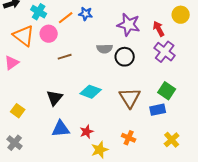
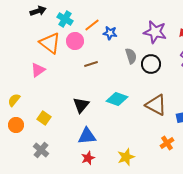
blue star: (86, 14) -> (110, 33), moved
gray semicircle: (105, 49) -> (131, 56), turned -105
brown triangle: (130, 98) -> (156, 105), turned -30
red star: (87, 132) -> (88, 158), moved
orange cross: (129, 138) -> (167, 143), moved, turned 32

